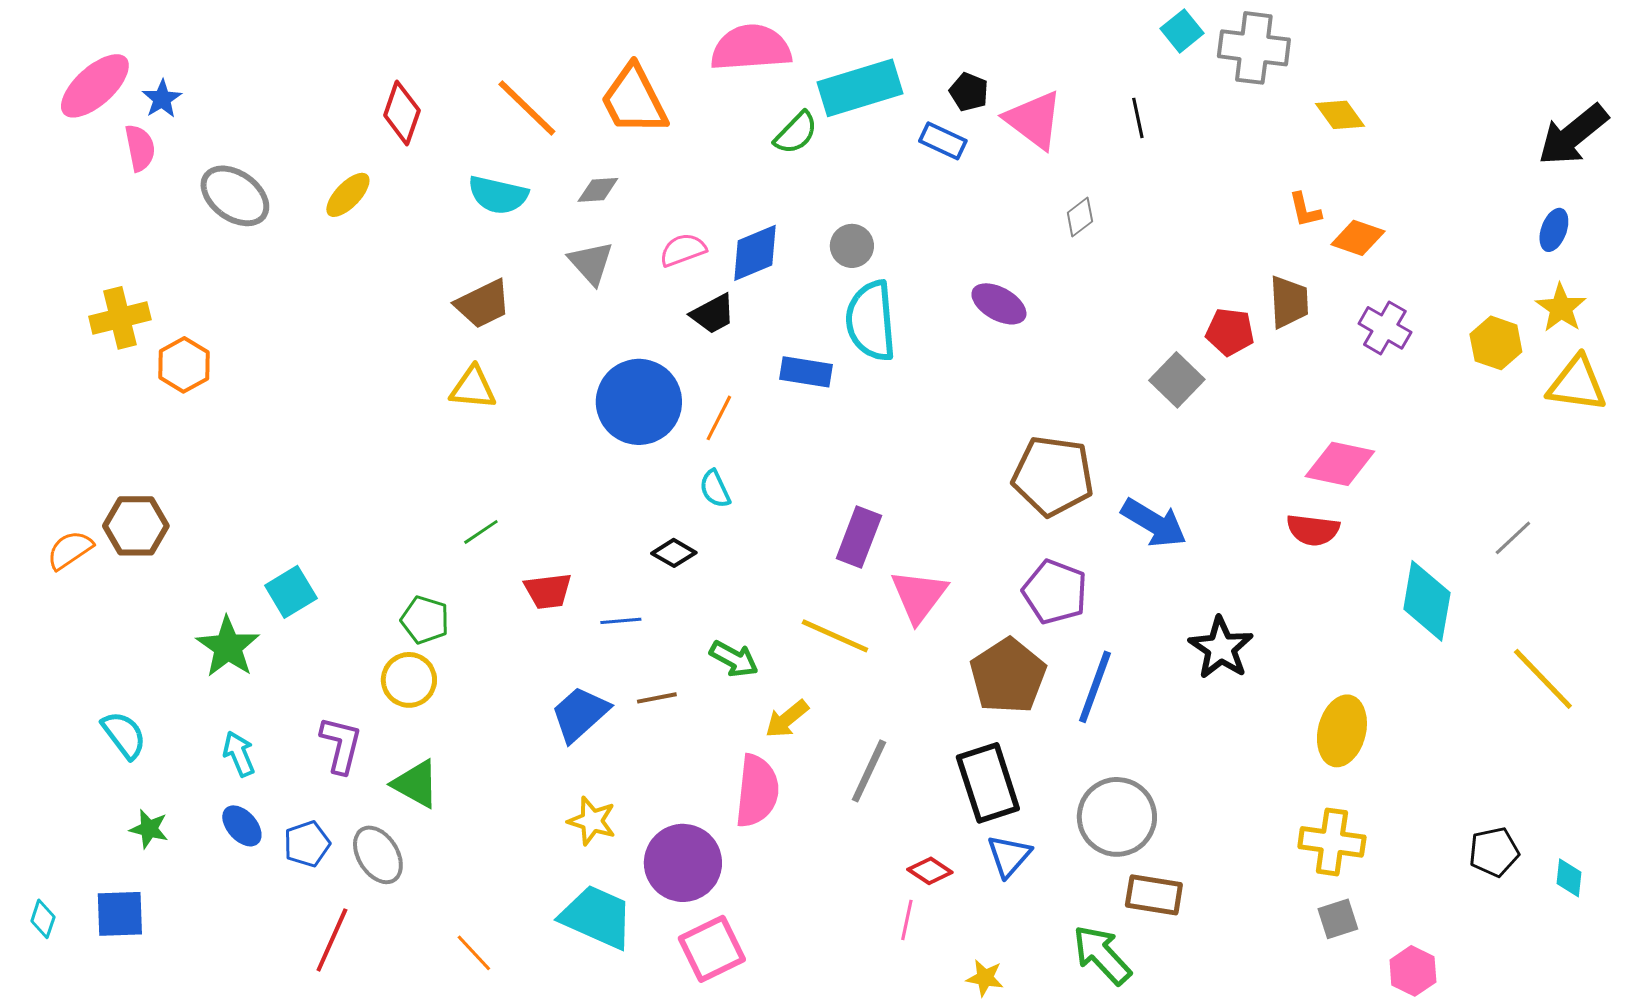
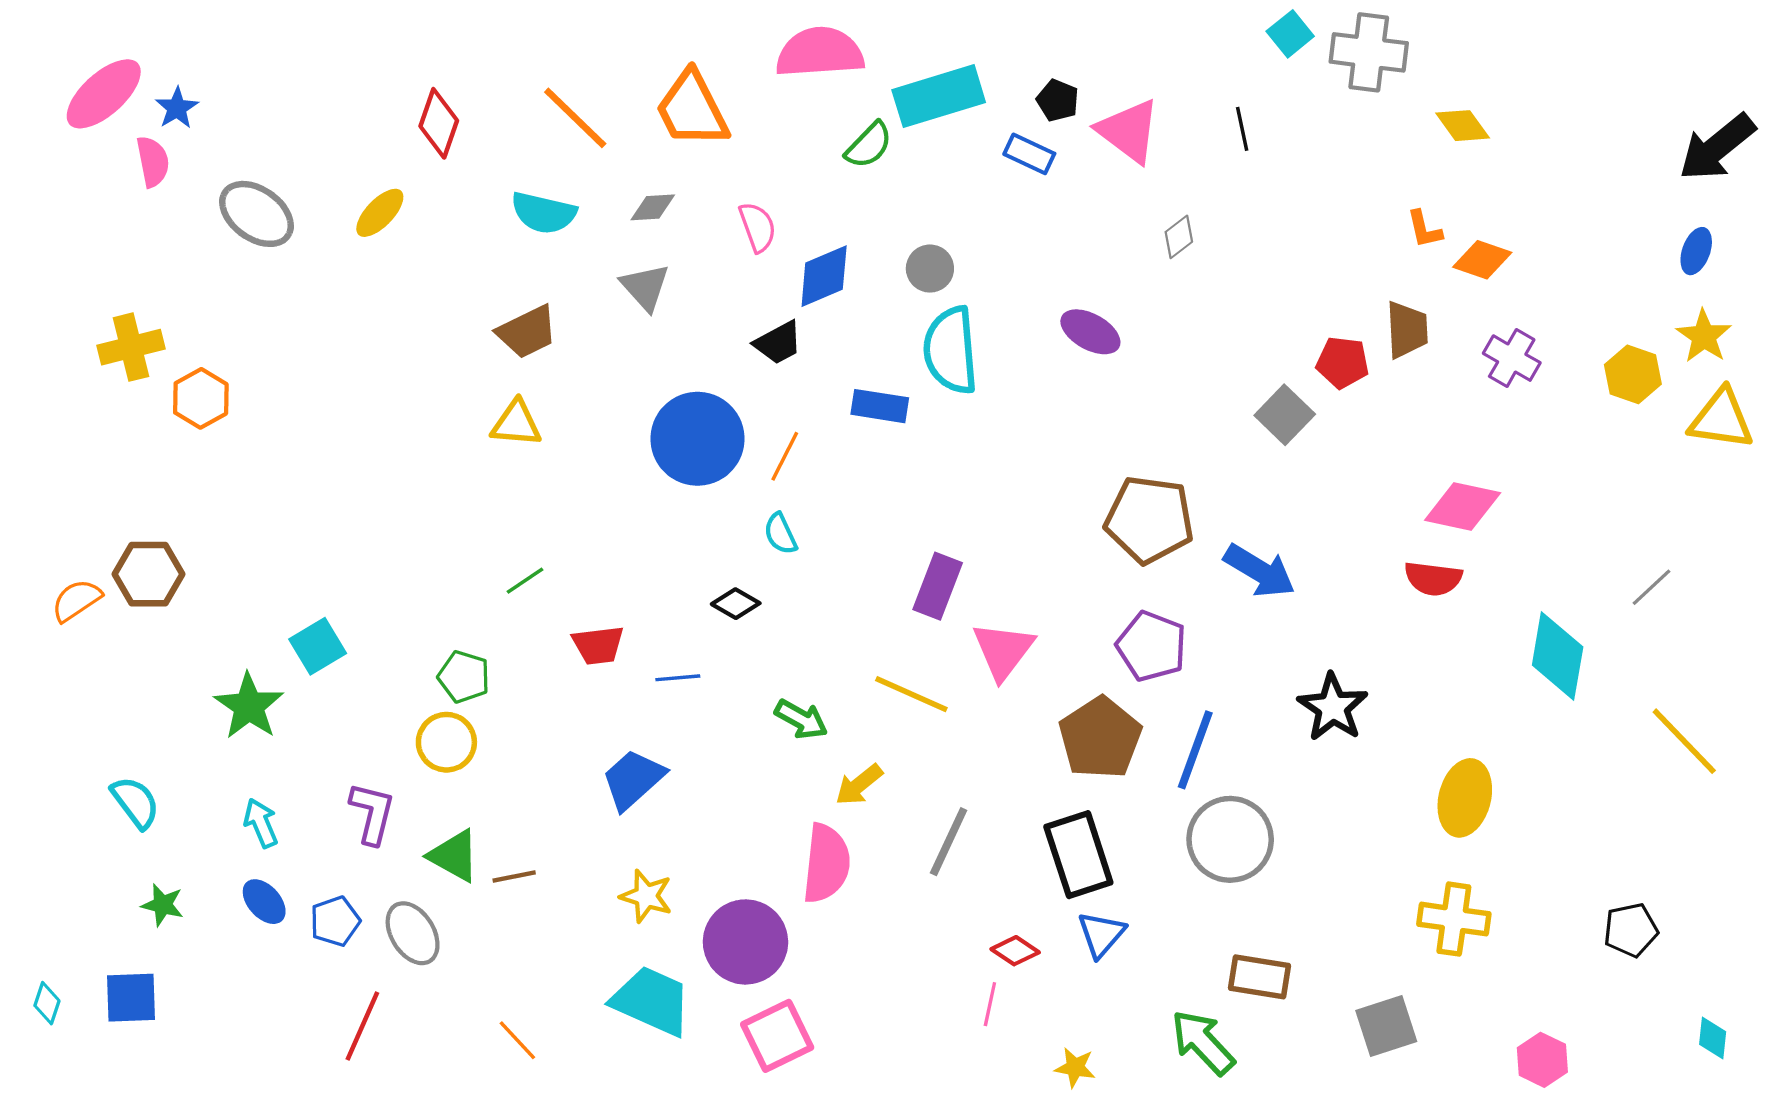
pink semicircle: (683, 250) -> (758, 227), moved, turned 90
brown line: (657, 698) -> (514, 876), moved
gray circle: (1117, 817) -> (1230, 839), moved
cyan diamond: (1569, 878) -> (1713, 1038), moved
gray square: (1338, 919) -> (1386, 1026), moved, size x1.4

